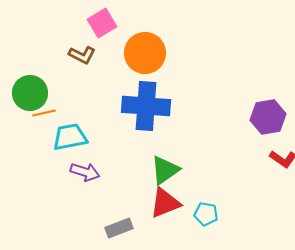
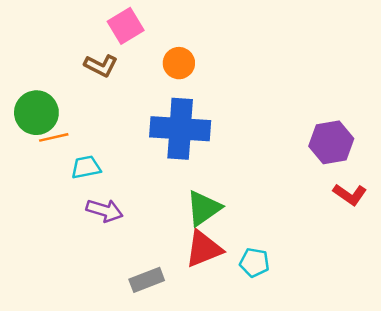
orange circle: (145, 53) -> (179, 63), size x0.6
cyan trapezoid: (70, 137) -> (86, 167), size x0.7

